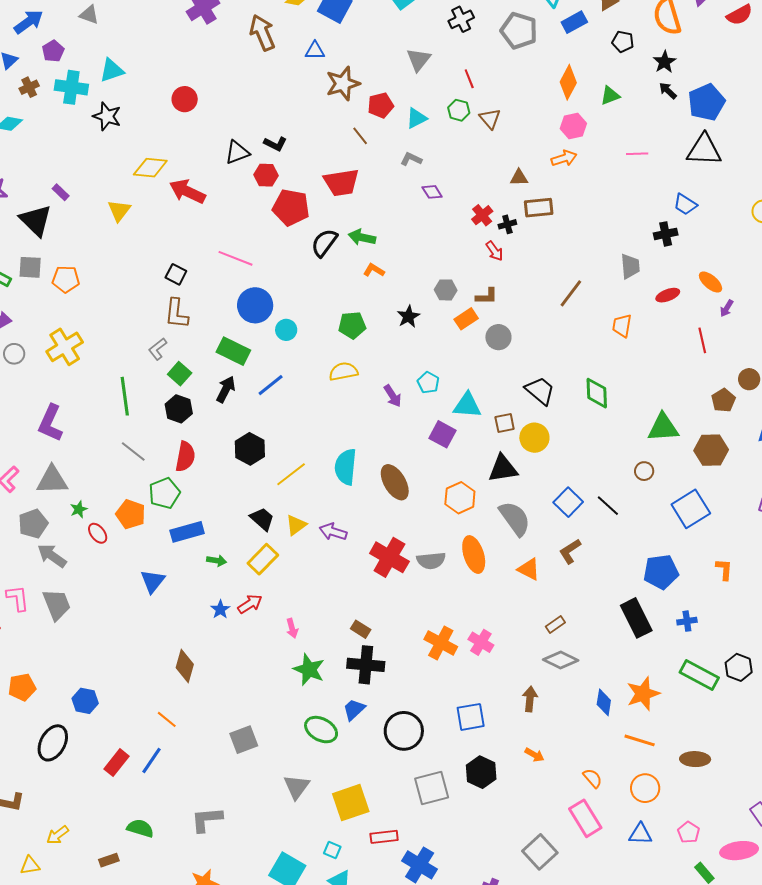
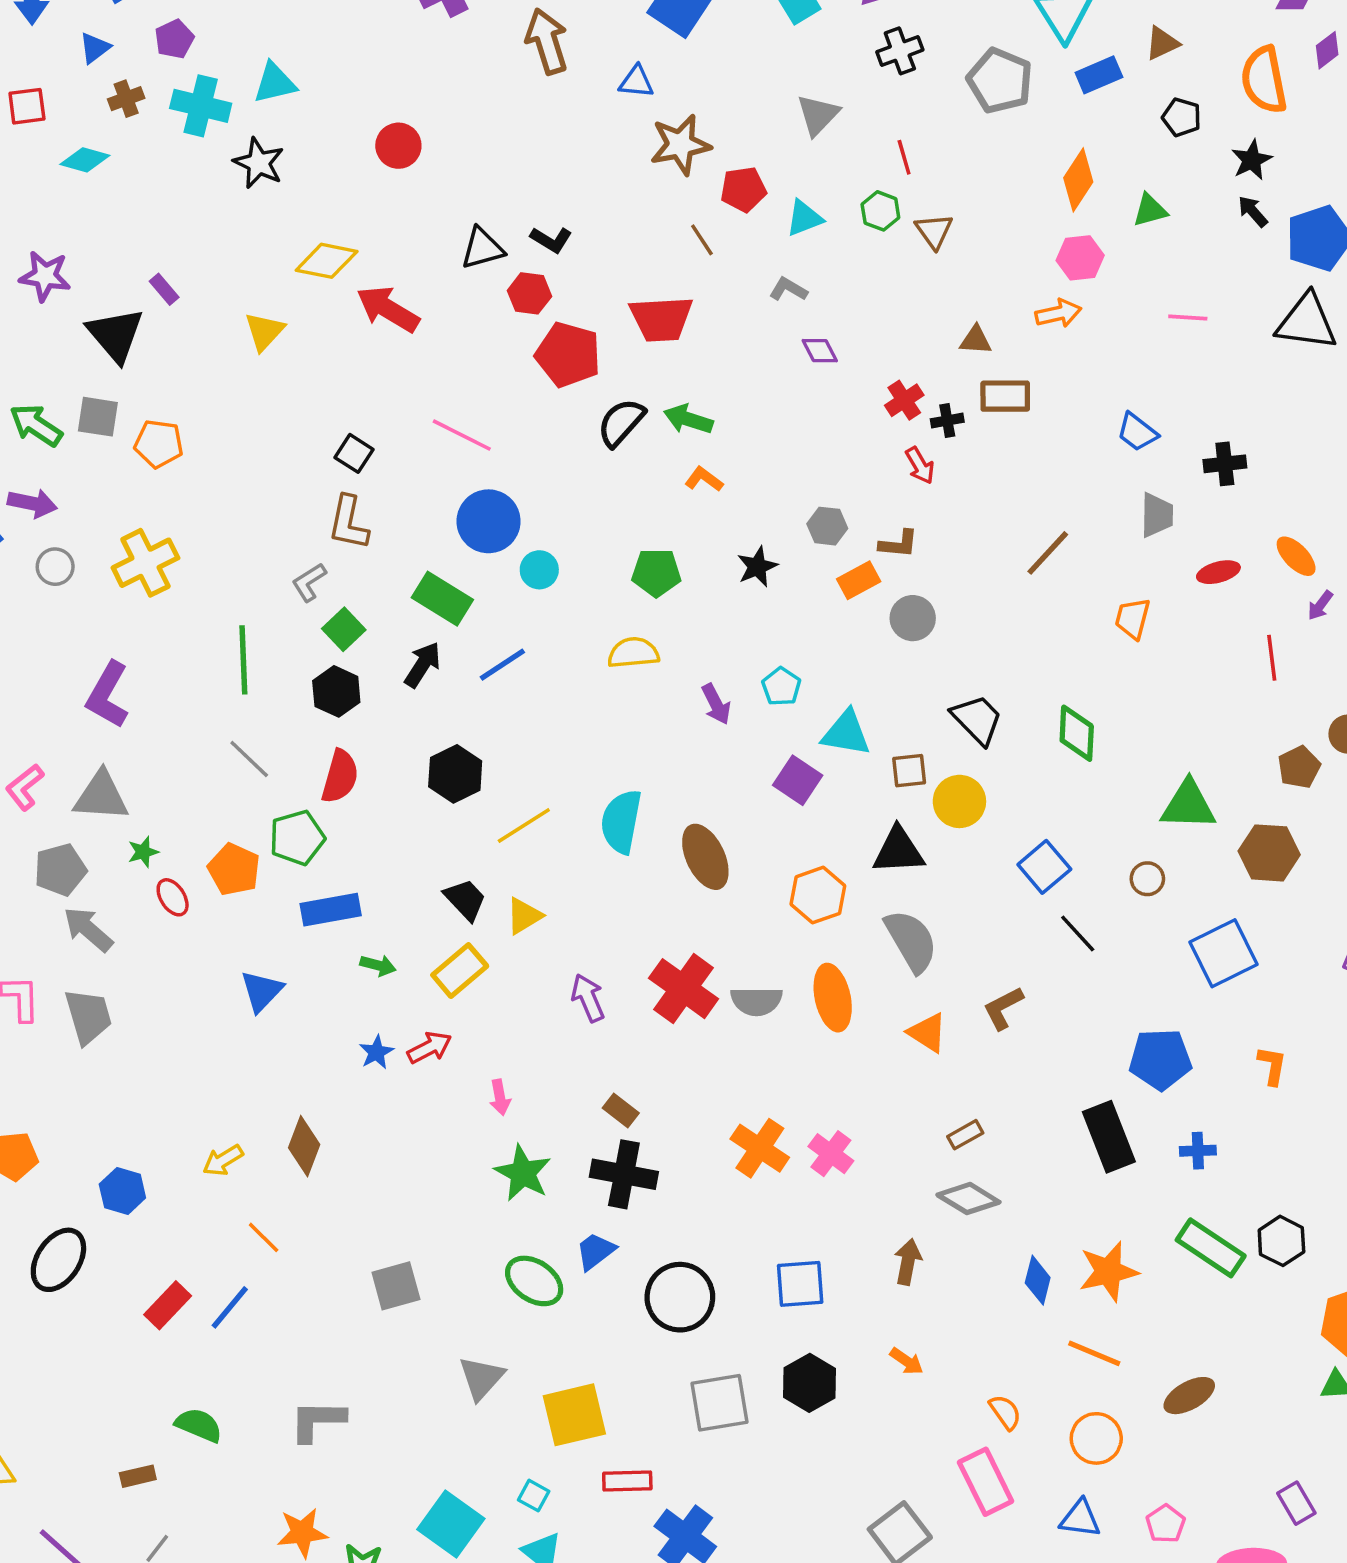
blue trapezoid: (685, 204) -> (1137, 432), moved
blue square: (568, 502) -> (1044, 867), moved
purple arrow: (333, 532) -> (588, 998), moved, turned 44
brown ellipse: (695, 759) -> (1189, 1396), turned -36
yellow arrow: (58, 835) -> (223, 1160), moved

